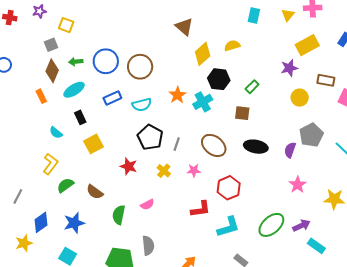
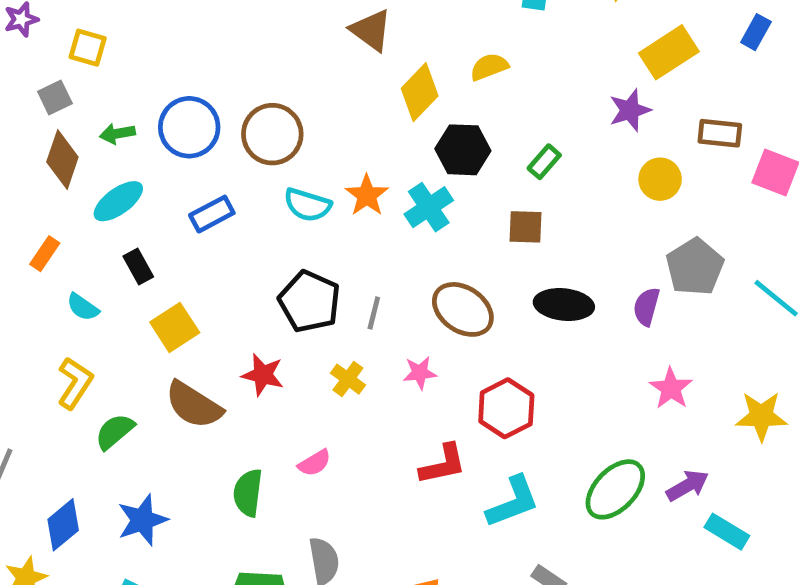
orange rectangle: (41, 96) -> (45, 254), moved, turned 64
cyan semicircle: (142, 105) -> (307, 205), moved, turned 36
brown semicircle: (95, 192) -> (194, 405), moved, size x1.4

